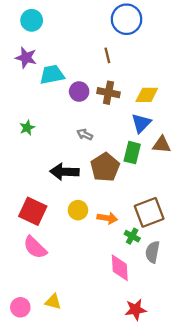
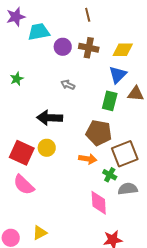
purple star: (26, 58) -> (16, 17), turned -30
brown pentagon: (105, 167) -> (99, 133), moved, turned -30
yellow circle: (78, 210) -> (47, 148), moved
gray semicircle: (153, 252) -> (128, 189), turned 72
yellow triangle: (53, 302) -> (40, 233), turned -42

